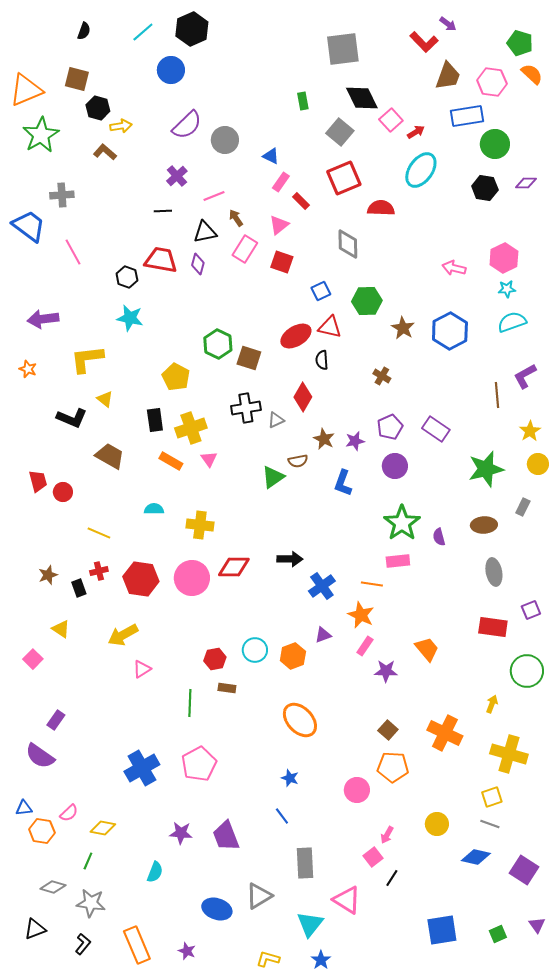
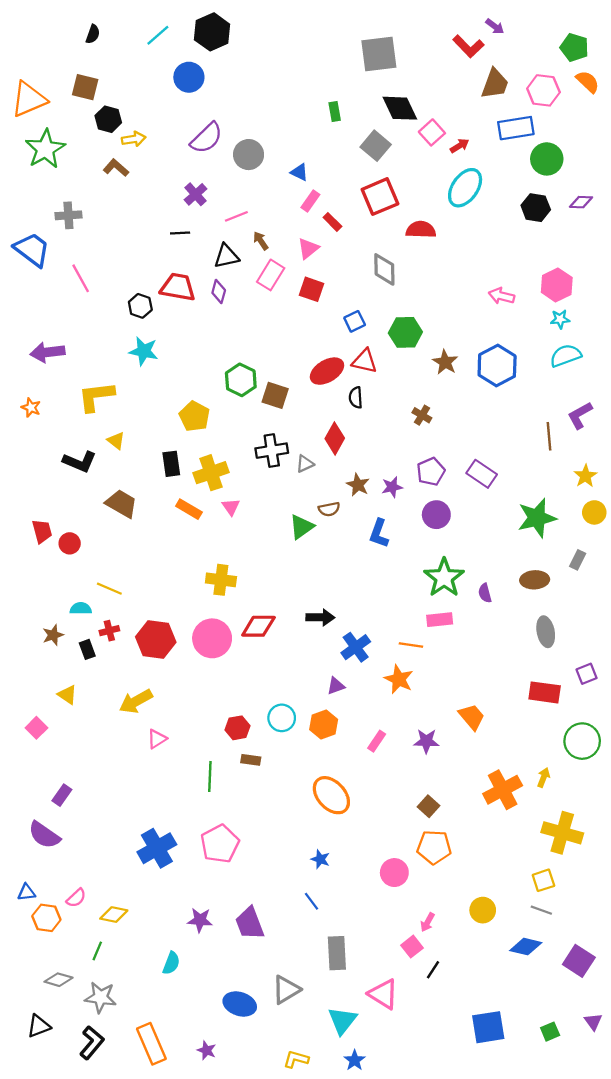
cyan semicircle: (154, 509) -> (81, 609), moved
purple triangle: (323, 635) -> (336, 686), moved
pink rectangle: (365, 646) -> (377, 741), moved
orange cross: (445, 733) -> (503, 790), moved, turned 36
black L-shape: (83, 944) -> (92, 1043), size x1.4

